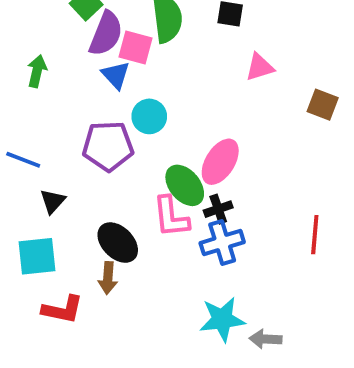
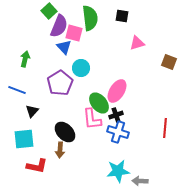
green arrow: (37, 71) -> (25, 59), moved
purple pentagon: (108, 146) -> (60, 83), turned -30
blue cross: (222, 243) -> (118, 132), turned 35

